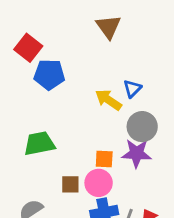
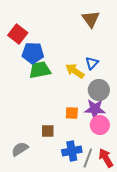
brown triangle: (108, 27) -> (91, 19), moved
green trapezoid: (39, 143) -> (40, 70), moved
pink circle: (99, 183) -> (100, 125), moved

